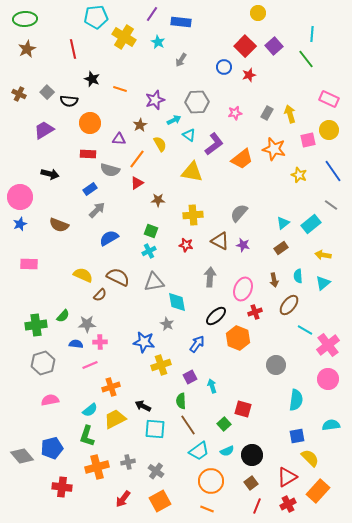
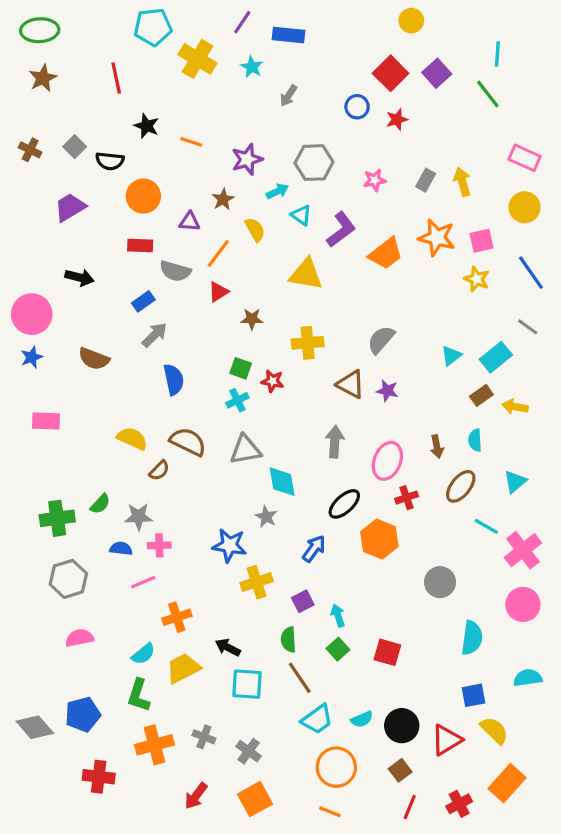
pink square: (308, 140) -> (481, 241), moved
blue semicircle: (109, 238) -> (174, 380), turned 108
red star: (186, 245) -> (273, 381), moved
brown rectangle: (281, 248) -> (481, 395), moved
cyan triangle: (323, 283) -> (515, 482), moved
green square: (224, 424) -> (338, 649), moved
gray cross: (128, 462) -> (204, 737), turned 32
red triangle: (287, 477) -> (446, 740), moved

